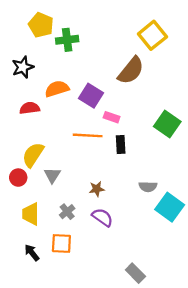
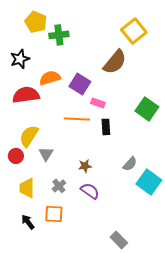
red semicircle: (30, 108) -> (26, 95), size x1.5
gray semicircle: (148, 187) -> (130, 164), turned -49

